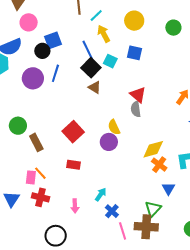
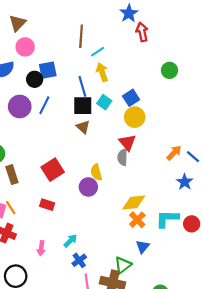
yellow circle: (134, 21) -> (135, 117), moved
green circle: (173, 28) -> (169, 70), moved
blue square: (134, 53) -> (131, 98), turned 35
black square: (91, 68) -> (83, 106), turned 36

